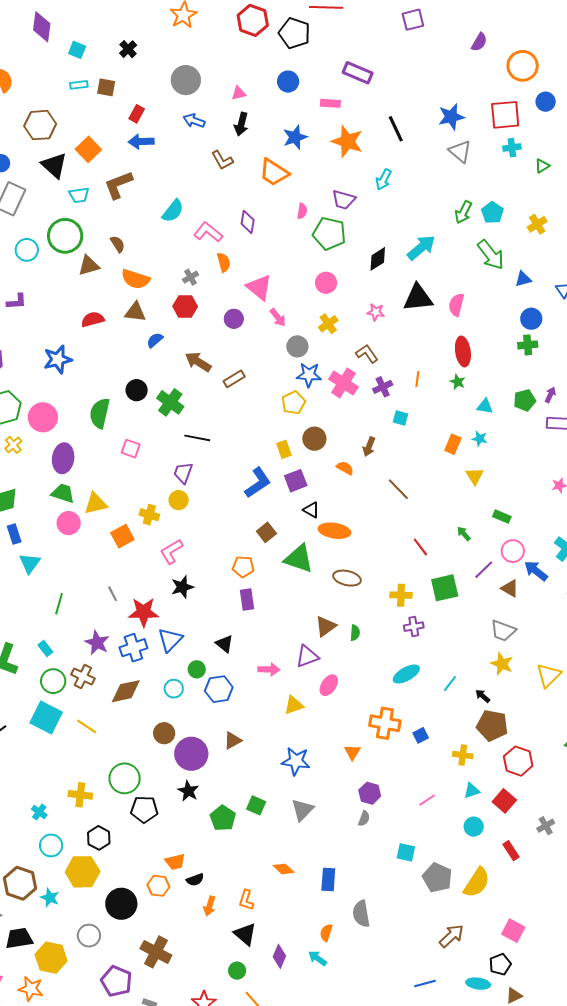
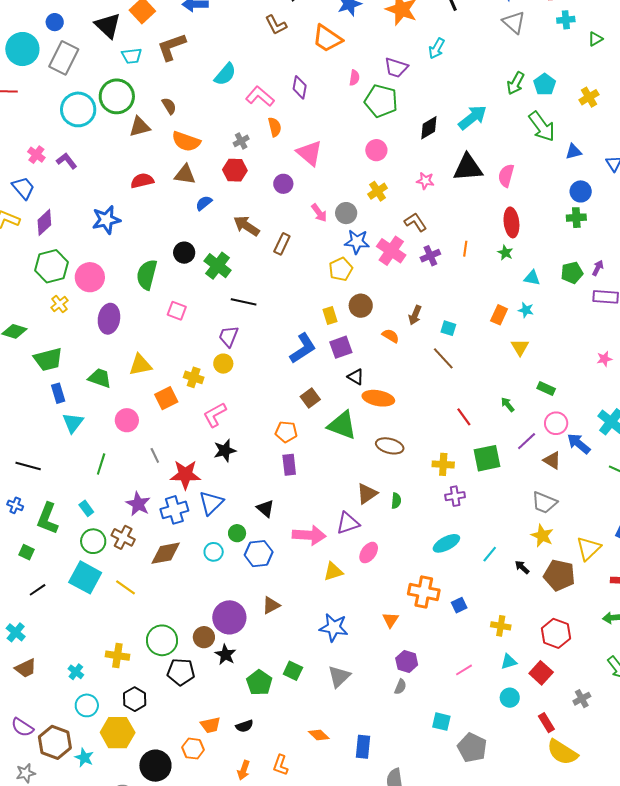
cyan circle: (27, 250) -> (78, 109), size x1.5
purple L-shape: (17, 302) -> (67, 161), turned -125
pink arrow: (278, 317) -> (319, 213), moved
brown rectangle: (234, 379) -> (282, 244), turned -35
cyan square: (400, 418) -> (448, 328), moved
green trapezoid: (63, 493) -> (100, 378), moved
pink circle: (69, 523) -> (127, 420), moved
pink arrow: (269, 669) -> (309, 535), size x1.5
brown pentagon: (492, 725) -> (559, 575), moved
brown circle: (164, 733) -> (204, 637), moved
black semicircle: (195, 880) -> (244, 726), moved
yellow semicircle: (477, 883) -> (562, 752), moved, turned 88

